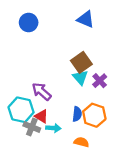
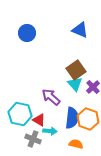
purple arrow: (42, 91) -> (51, 97), moved
blue semicircle: (77, 114) -> (72, 118), size x1.5
gray cross: (32, 127) -> (33, 139), moved

